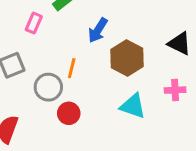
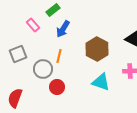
pink rectangle: (34, 23) -> (33, 25), turned -64
blue arrow: (98, 30) -> (63, 29), moved

